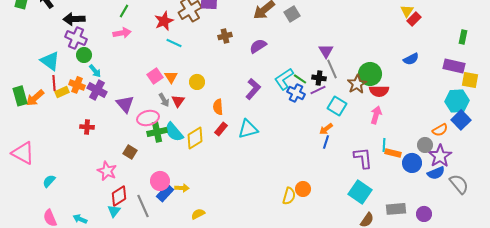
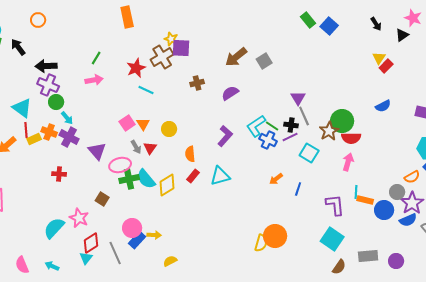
orange arrow: (326, 129) -> (276, 179), moved
cyan semicircle: (49, 181) -> (54, 228), moved, size x1.6
orange circle: (303, 189) -> (275, 236), size x1.5

